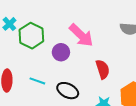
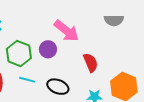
green hexagon: (31, 36) -> (19, 53), moved

